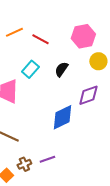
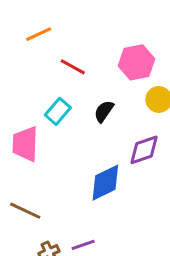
orange line: (14, 32) -> (39, 34), moved

